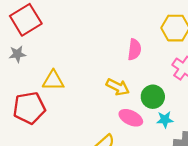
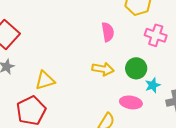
pink ellipse: (131, 118) -> (131, 102), moved

